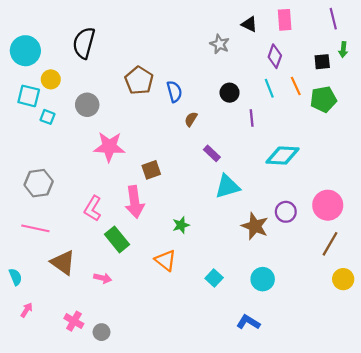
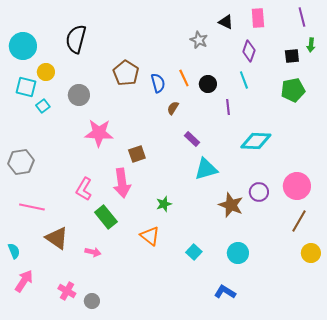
orange line: (296, 86) -> (184, 78), moved
cyan square: (47, 117) -> (43, 106), turned 32
gray hexagon: (39, 183) -> (21, 162), moved
pink arrow: (26, 310) -> (24, 281), size x1.6

